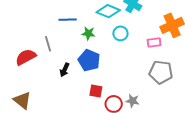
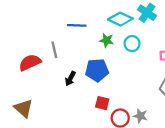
green star: (88, 33) -> (107, 40), moved
blue pentagon: (89, 60) -> (97, 70), turned -30

